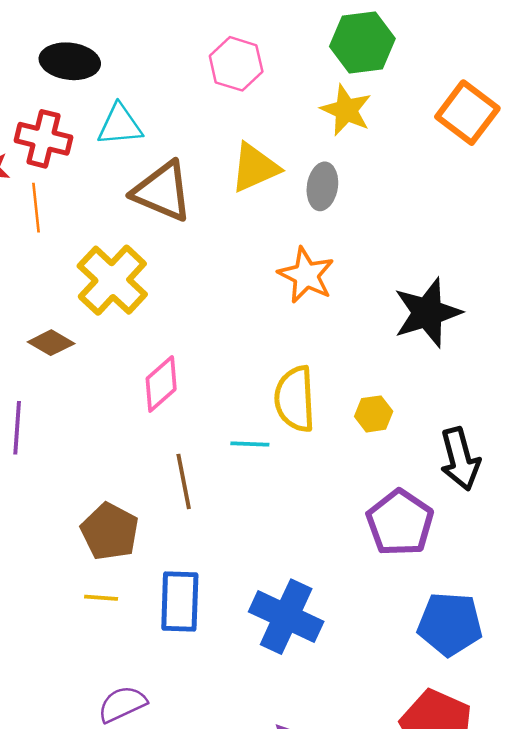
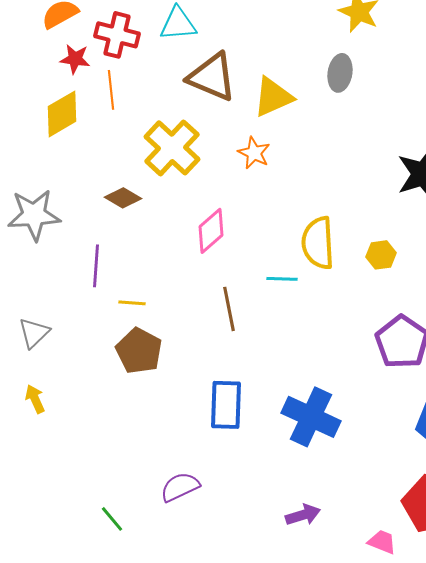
yellow triangle: (255, 168) -> (273, 97), moved
orange star: (306, 275) -> (254, 153), moved, size x0.7
brown pentagon: (110, 532) -> (139, 351), moved
yellow line: (101, 598) -> (132, 303), moved

